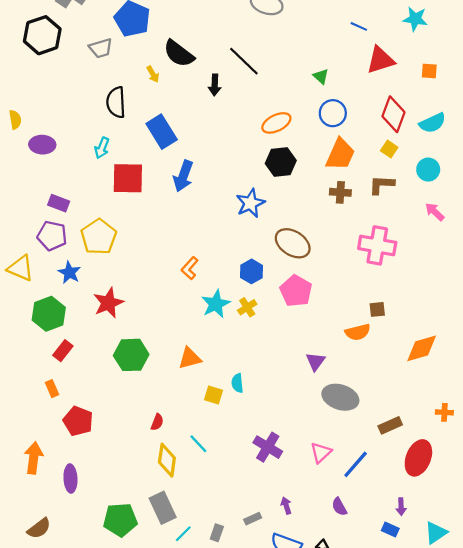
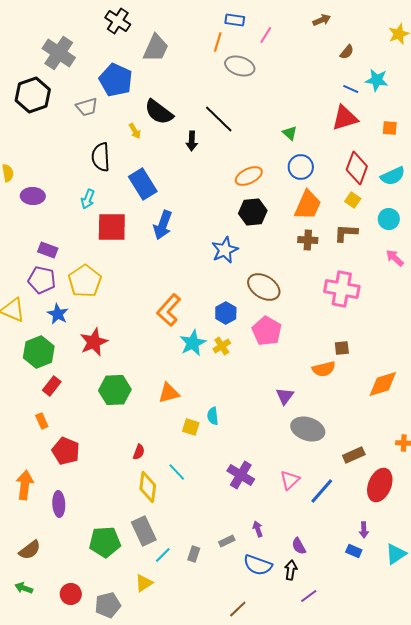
blue line: (359, 26) -> (351, 89), moved
orange L-shape: (190, 268) -> (169, 310), size x1.5
purple semicircle: (339, 507) -> (299, 546), moved

